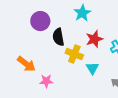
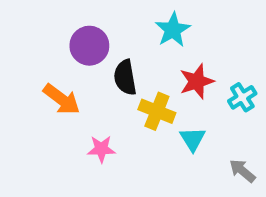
orange arrow: (26, 64) -> (62, 99), moved
pink star: (46, 81) -> (101, 149), moved

